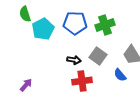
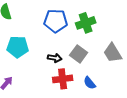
cyan pentagon: (43, 29) -> (18, 47), moved, turned 30
blue semicircle: (120, 75) -> (90, 83), moved

